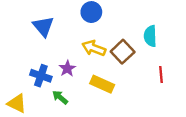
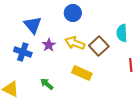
purple star: (67, 69) -> (49, 45), moved
blue cross: (41, 76) -> (23, 52), moved

